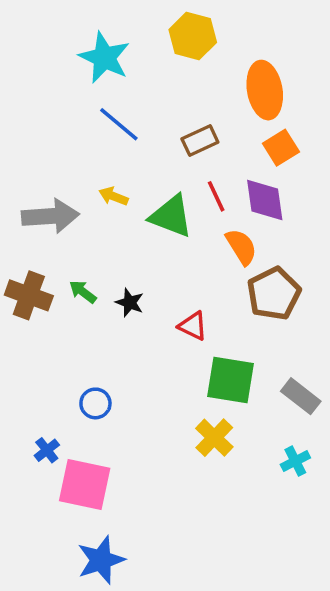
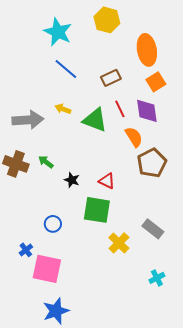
black star: (130, 303) -> (72, 180), moved
green square: (231, 380) -> (97, 210), moved
gray rectangle: (301, 396) -> (153, 229), moved
cyan cross: (295, 461) -> (157, 278), moved

